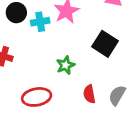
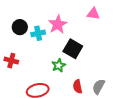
black square: (105, 44) -> (73, 49), moved

